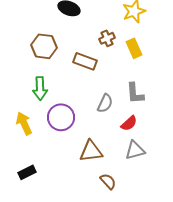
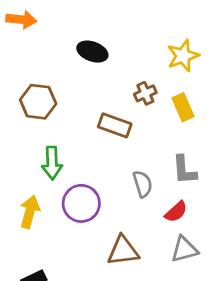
brown hexagon: (44, 46) -> (38, 102), moved
gray semicircle: (105, 103) -> (143, 184), turned -42
yellow arrow: (24, 123) -> (30, 212), turned 40

